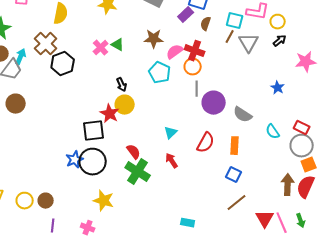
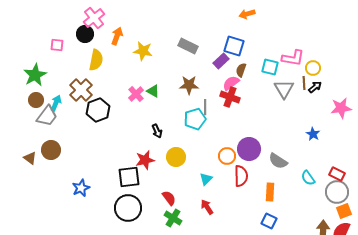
brown line: (230, 37) -> (304, 83), moved, turned -32
pink semicircle: (175, 52) -> (231, 83), moved
orange circle: (193, 67) -> (227, 156), moved
cyan pentagon: (160, 73) -> (195, 119), turned 30
gray line: (197, 89) -> (205, 107), moved
yellow circle: (125, 105) -> (176, 157), moved
red star: (110, 114) -> (145, 160), turned 30
red semicircle: (206, 143) -> (241, 176), moved, turned -30
blue star: (75, 160) -> (81, 188), moved
green cross: (138, 172) -> (173, 218), size x0.7

